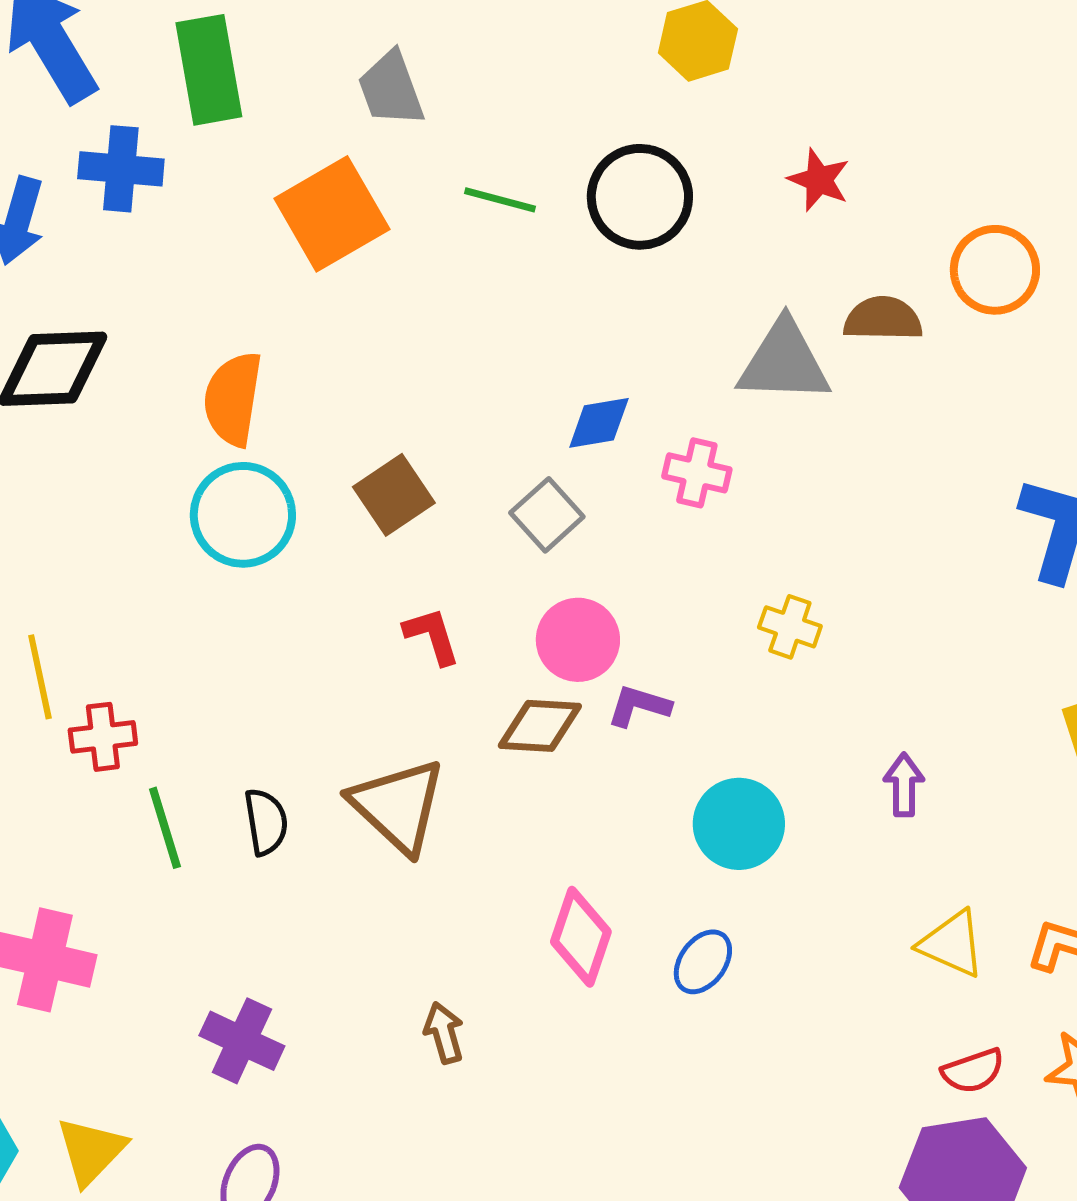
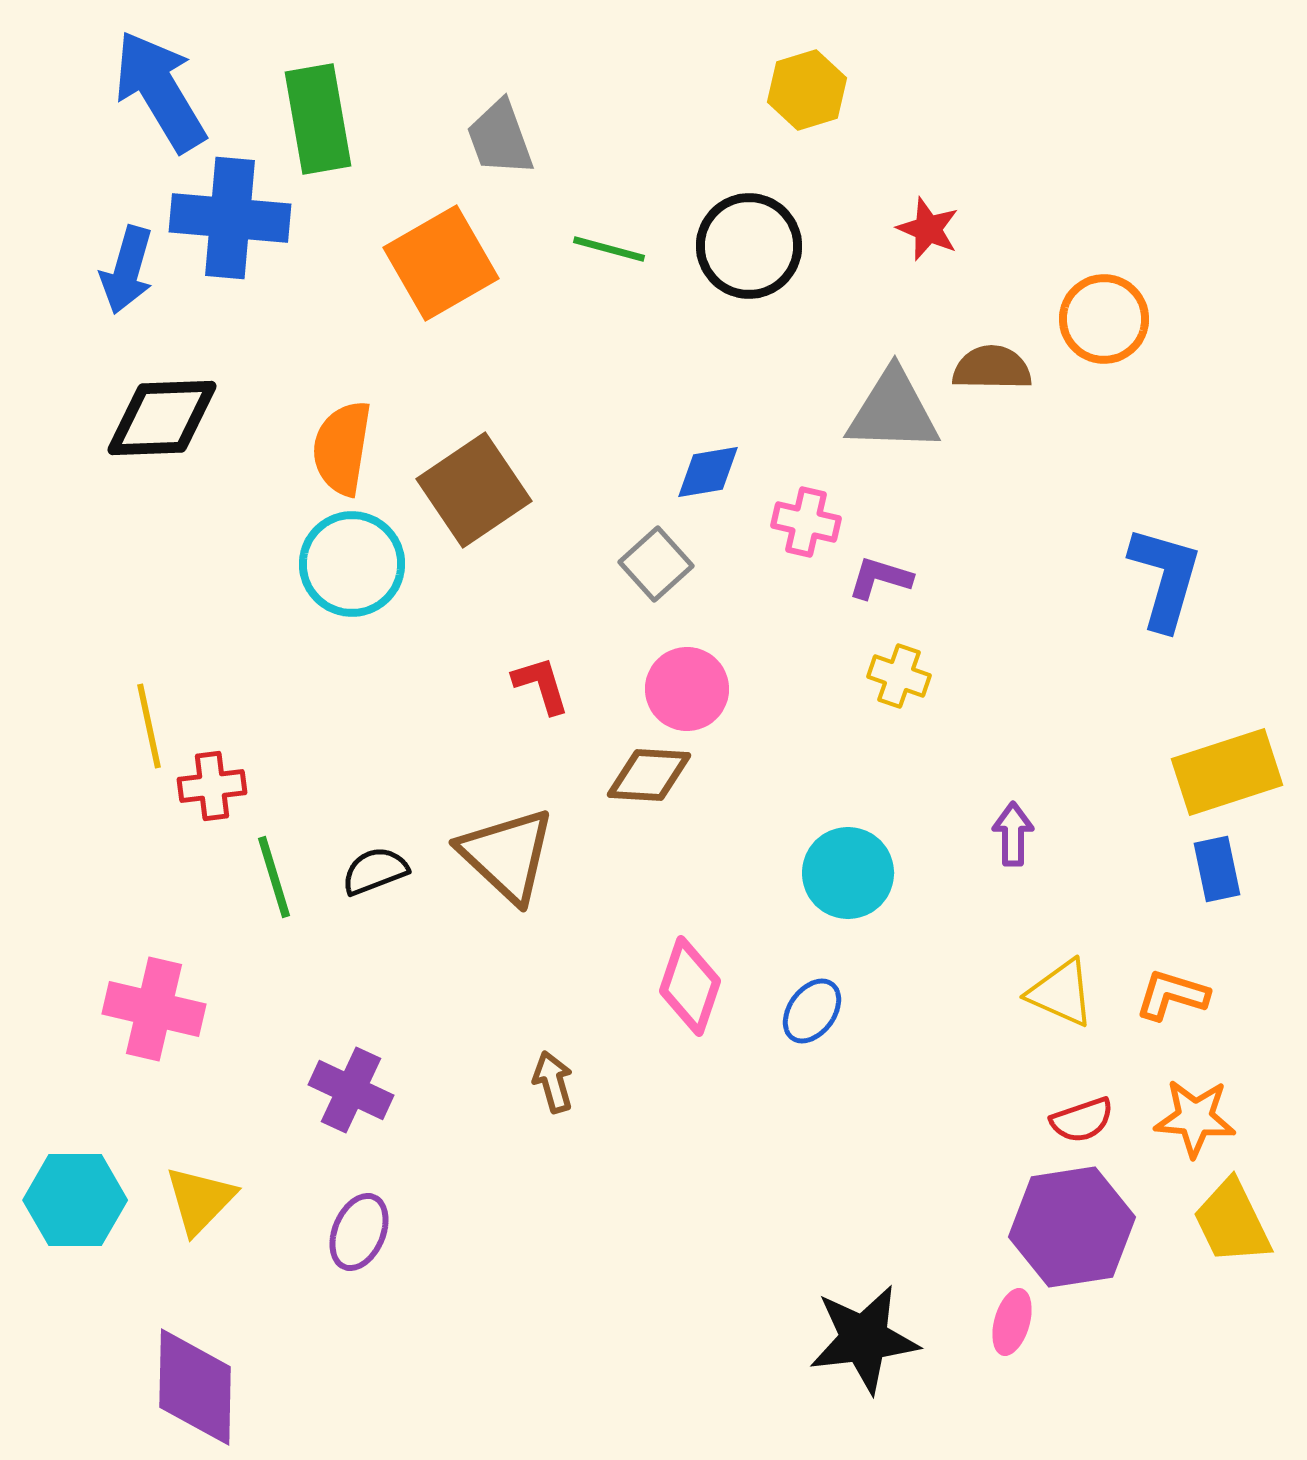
blue cross: (121, 169) -> (230, 218), size x1.4
brown square: (394, 495) -> (474, 490), moved, size x1.4
purple L-shape: (639, 706) -> (880, 578), moved
black semicircle: (266, 822) -> (375, 871), turned -102

